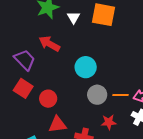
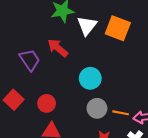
white triangle: (74, 17) -> (87, 26), size x1.5
red square: (23, 88) -> (14, 100), moved

